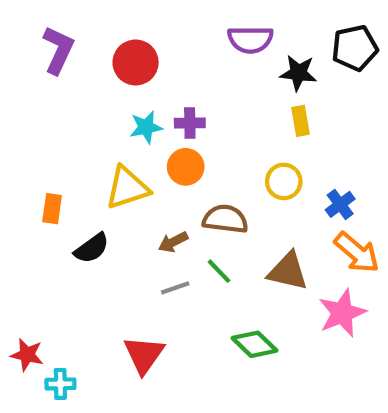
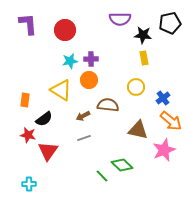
purple L-shape: (58, 50) -> (28, 24), turned -30
yellow triangle: (127, 188) -> (61, 90), turned 50
green line: (219, 271) -> (102, 176), moved
red star: (27, 355) -> (28, 135), moved
red triangle: (144, 355) -> (48, 151), moved

